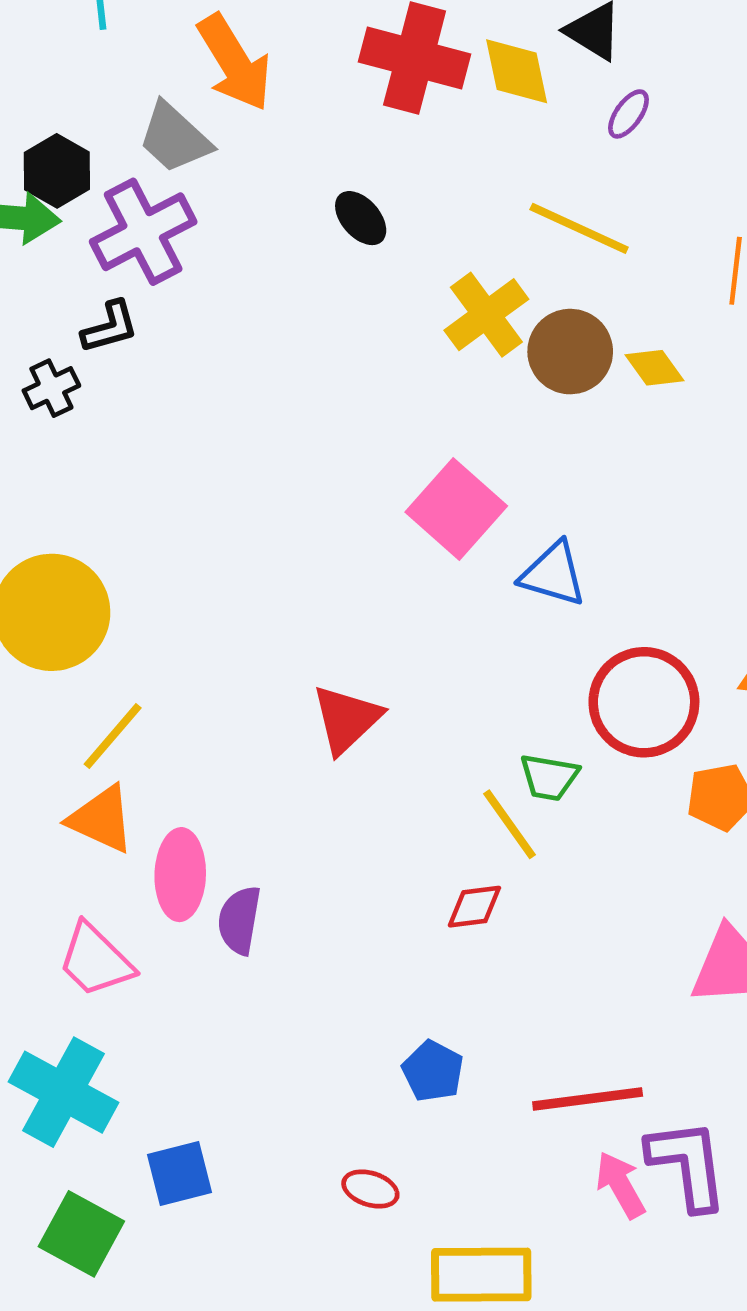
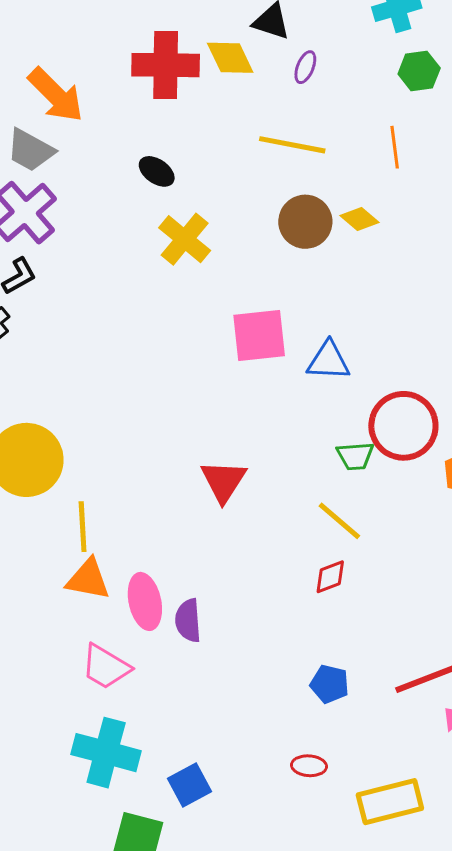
yellow cross: (486, 315) -> (185, 239), moved
pink square: (456, 509) -> (259, 335), turned -34
yellow line: (113, 736) -> (83, 527), turned -30
green trapezoid: (549, 777) -> (355, 456), moved

